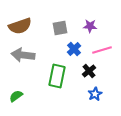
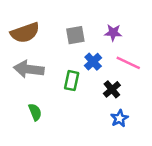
pink line: (102, 50) -> (128, 63), turned 42
green rectangle: (57, 76) -> (72, 81), moved, size x0.7
green semicircle: (16, 96) -> (35, 112), moved, turned 104

